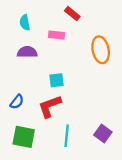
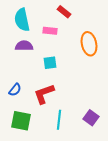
cyan semicircle: (25, 23) -> (22, 20), size x1.6
cyan square: (56, 80) -> (50, 63), moved

